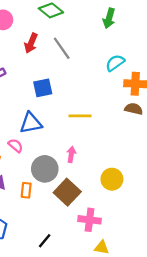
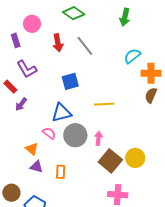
red arrow: (31, 43) -> (58, 43), turned -30
brown semicircle: (134, 109) -> (151, 95), turned -77
gray circle: (45, 169) -> (75, 135), moved
brown square: (67, 192) -> (110, 161), moved

